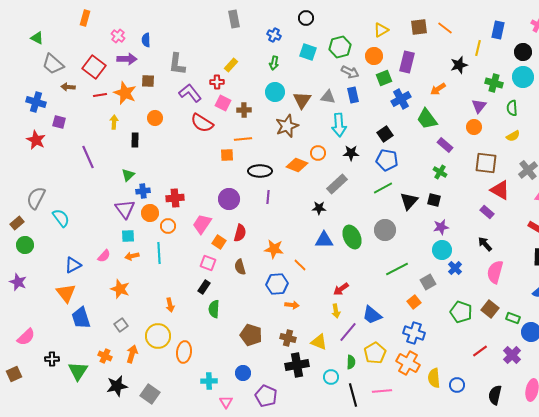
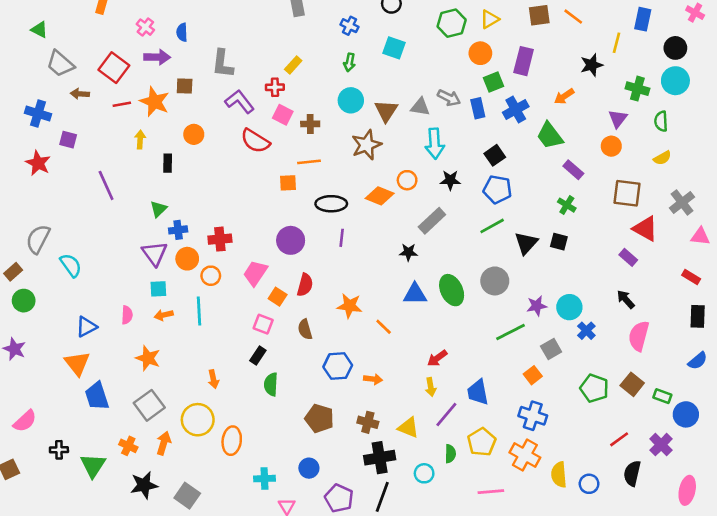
green hexagon: (340, 47) -> (452, 23), moved
gray arrow: (350, 72) -> (449, 98), moved
blue rectangle: (353, 95) -> (478, 108), moved
purple star: (441, 227) -> (537, 306), moved
pink semicircle: (104, 256) -> (127, 315), turned -40
blue hexagon: (277, 284) -> (338, 366), moved
blue trapezoid: (372, 315) -> (478, 392), turned 40
gray square: (121, 325) -> (149, 405), size x1.6
black line: (353, 395) -> (382, 497), moved, turned 35
black semicircle: (495, 395) -> (632, 473), moved

